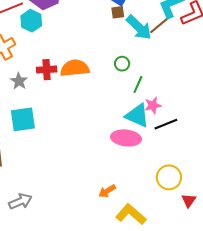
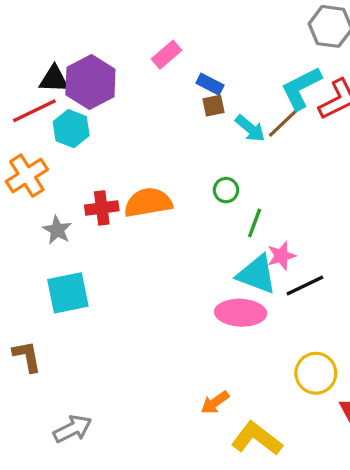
cyan arrow: (139, 28) -> (250, 128), size x0.7

